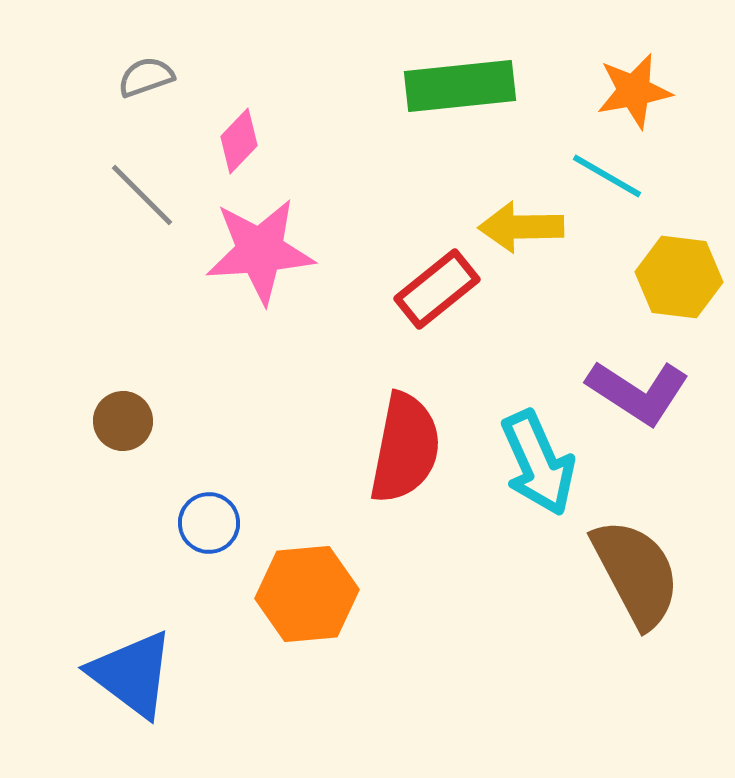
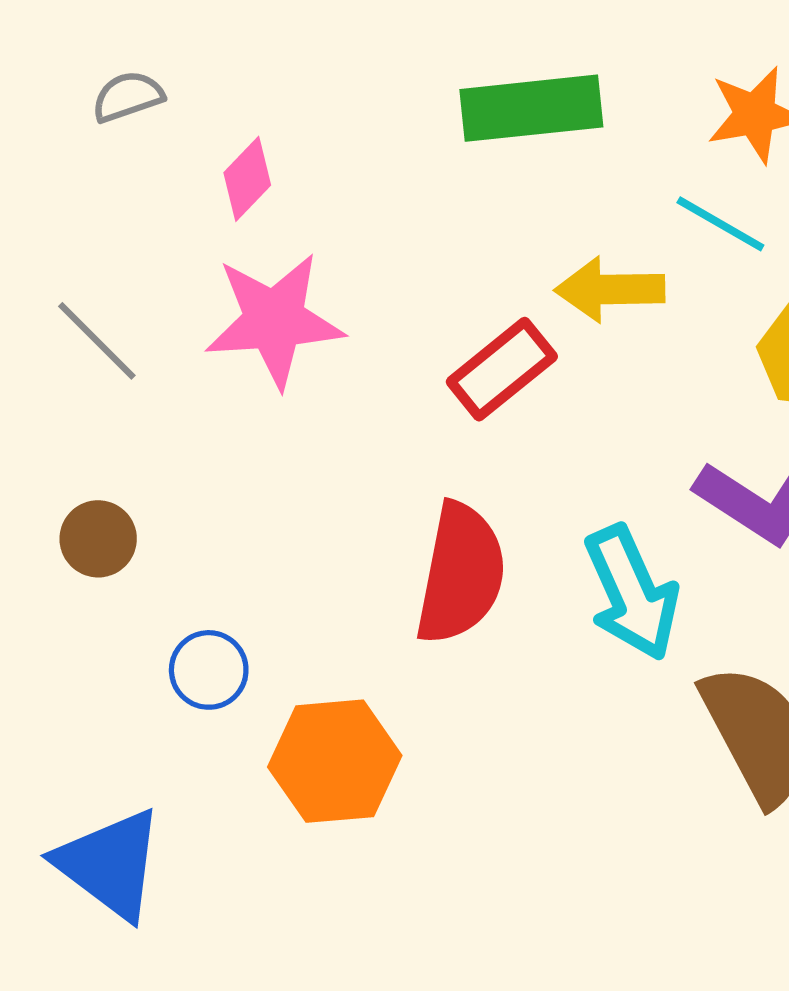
gray line: (142, 195) -> (97, 341), moved

